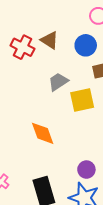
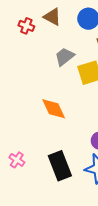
red cross: (22, 47) -> (26, 26), size x0.7

